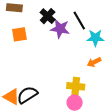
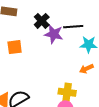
black line: (79, 21) -> (73, 27), turned -66
orange square: (19, 34) -> (15, 47), moved

